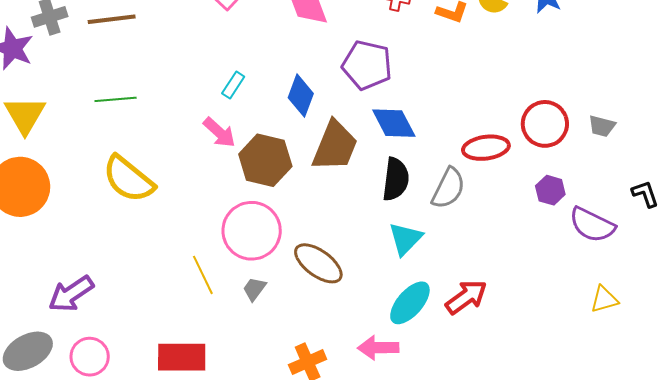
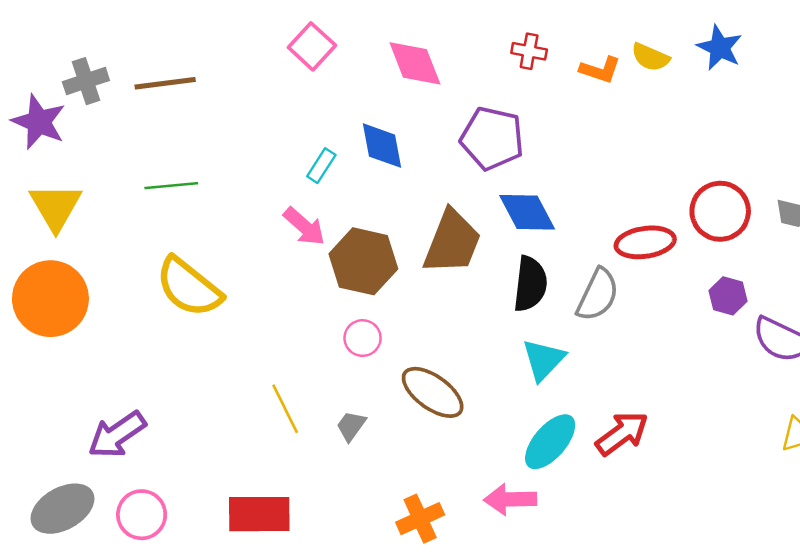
blue diamond: (301, 96) -> (382, 146), moved, turned -30
pink circle: (252, 231) -> (363, 338), moved, size x0.5

